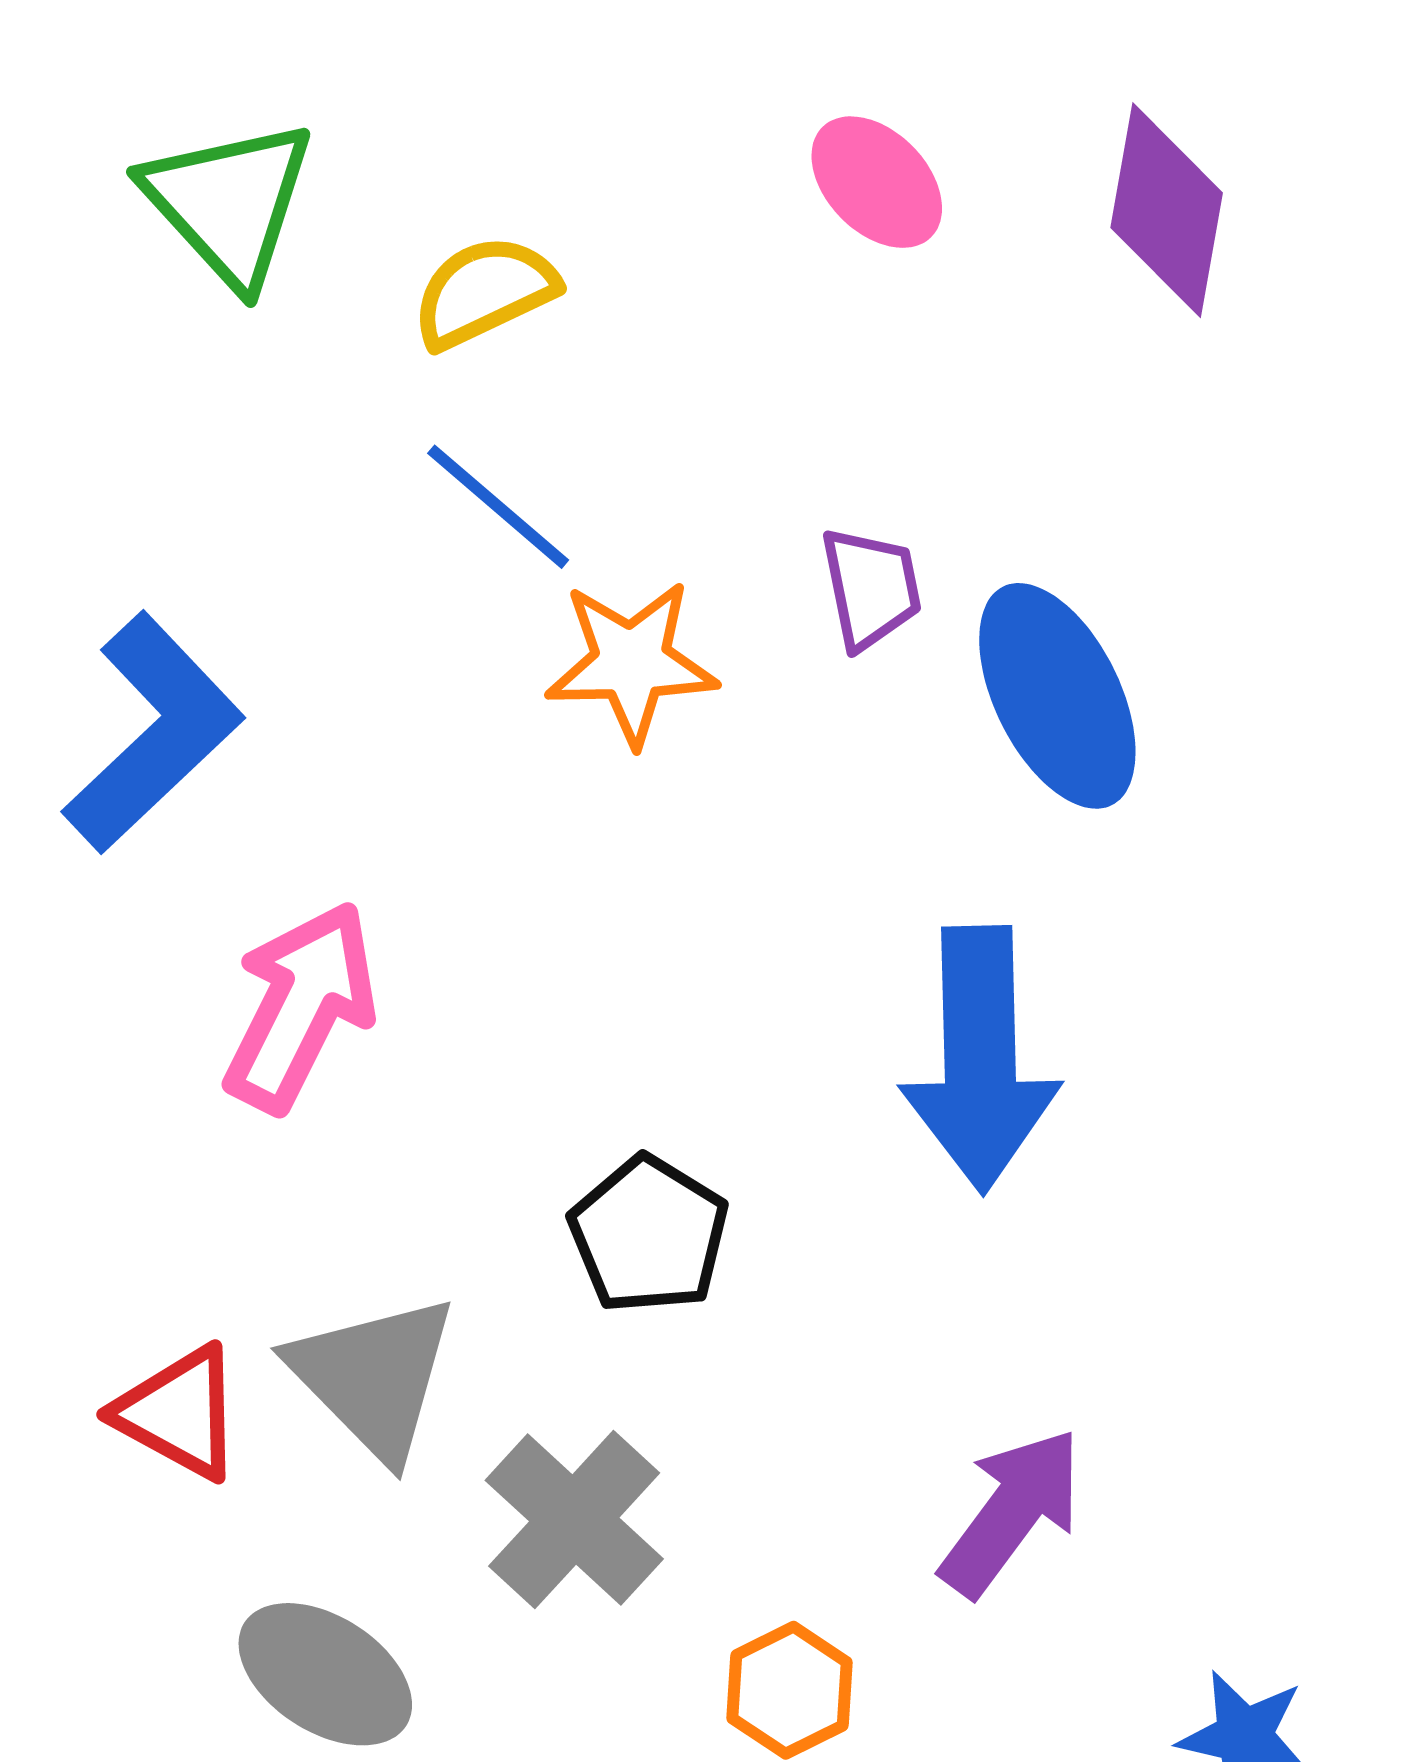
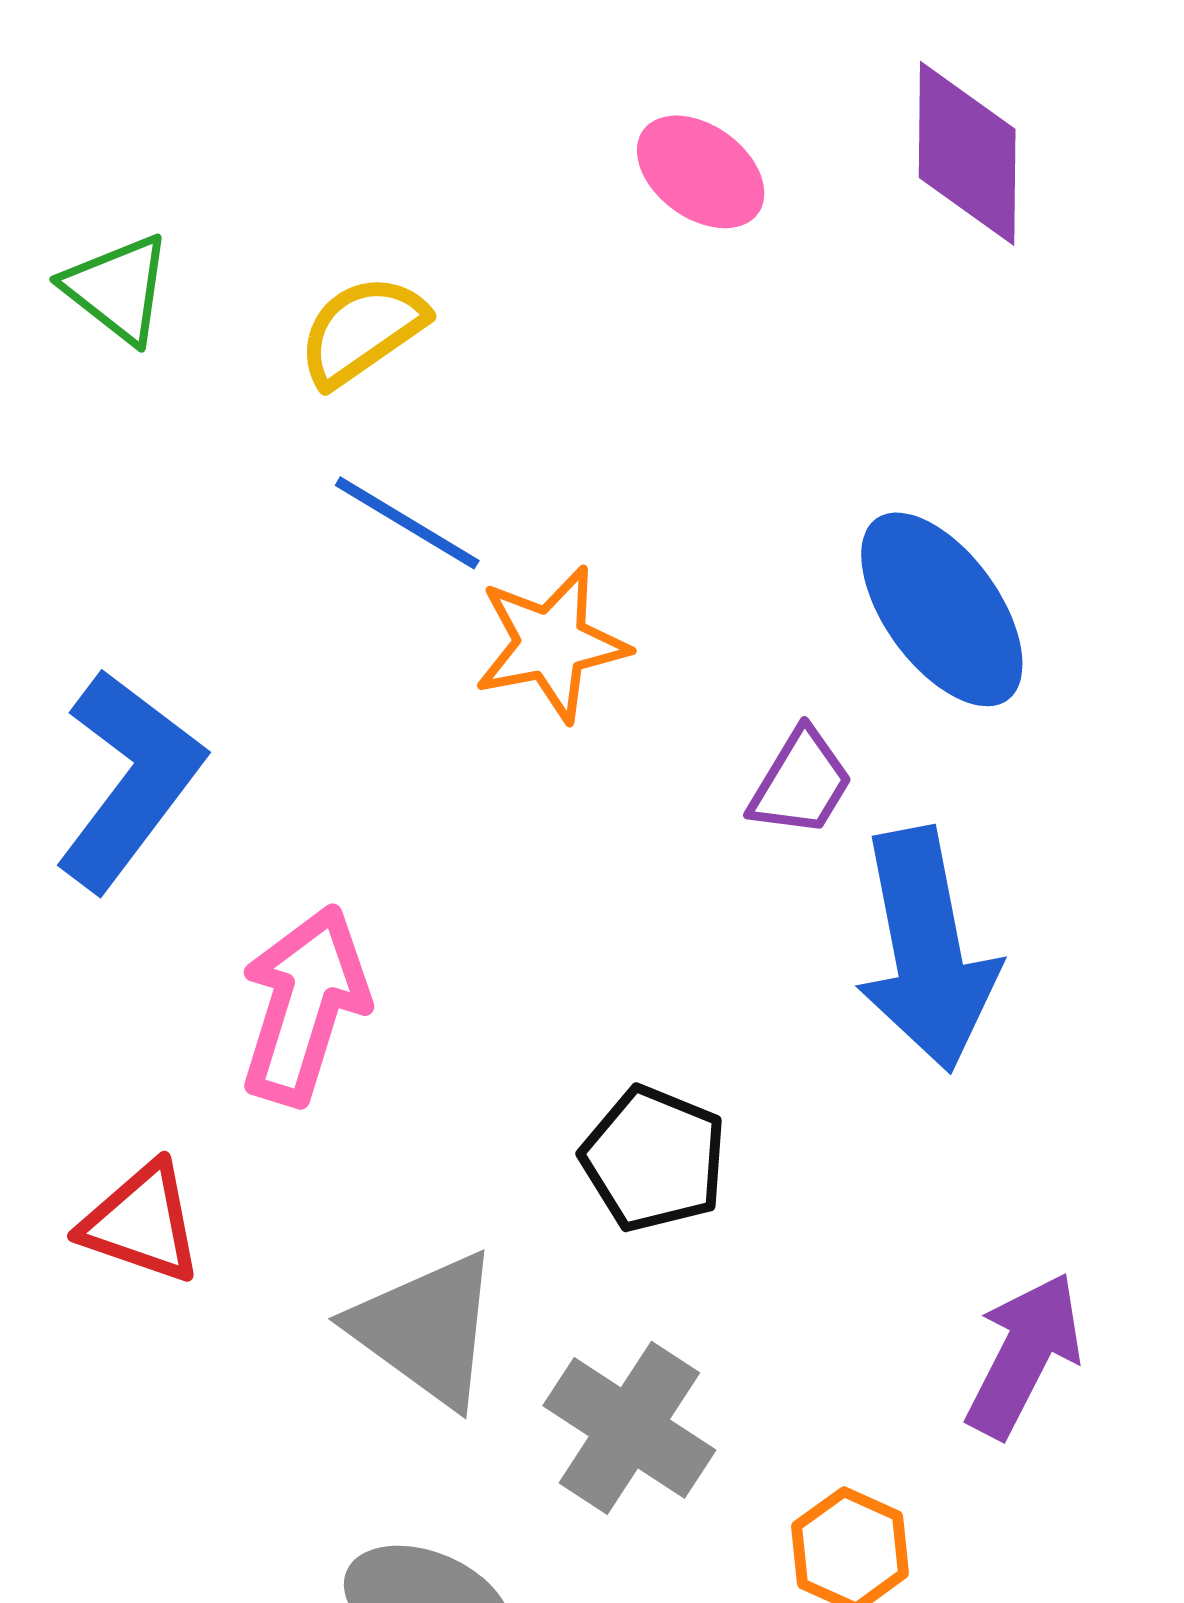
green triangle: (229, 203) -> (117, 288), size x0.7
purple trapezoid: (871, 588) -> (801, 783), moved, turned 52
red triangle: (179, 1413) -> (142, 1223), moved

